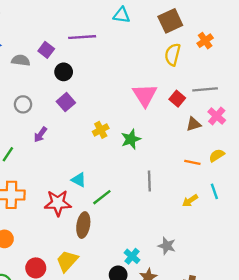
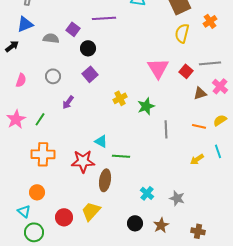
gray line: (149, 181) -> (166, 129), moved
green line: (102, 197) -> (121, 156), turned 42
cyan cross: (132, 256) -> (147, 193), moved

